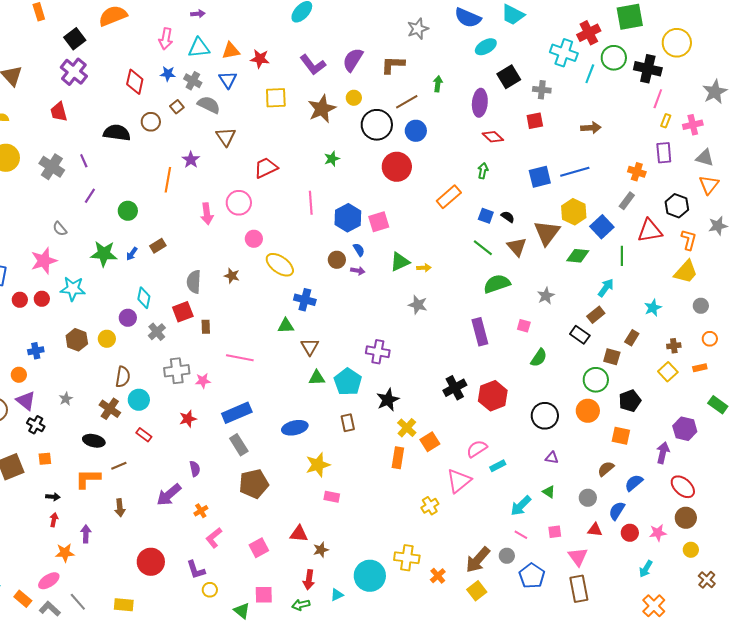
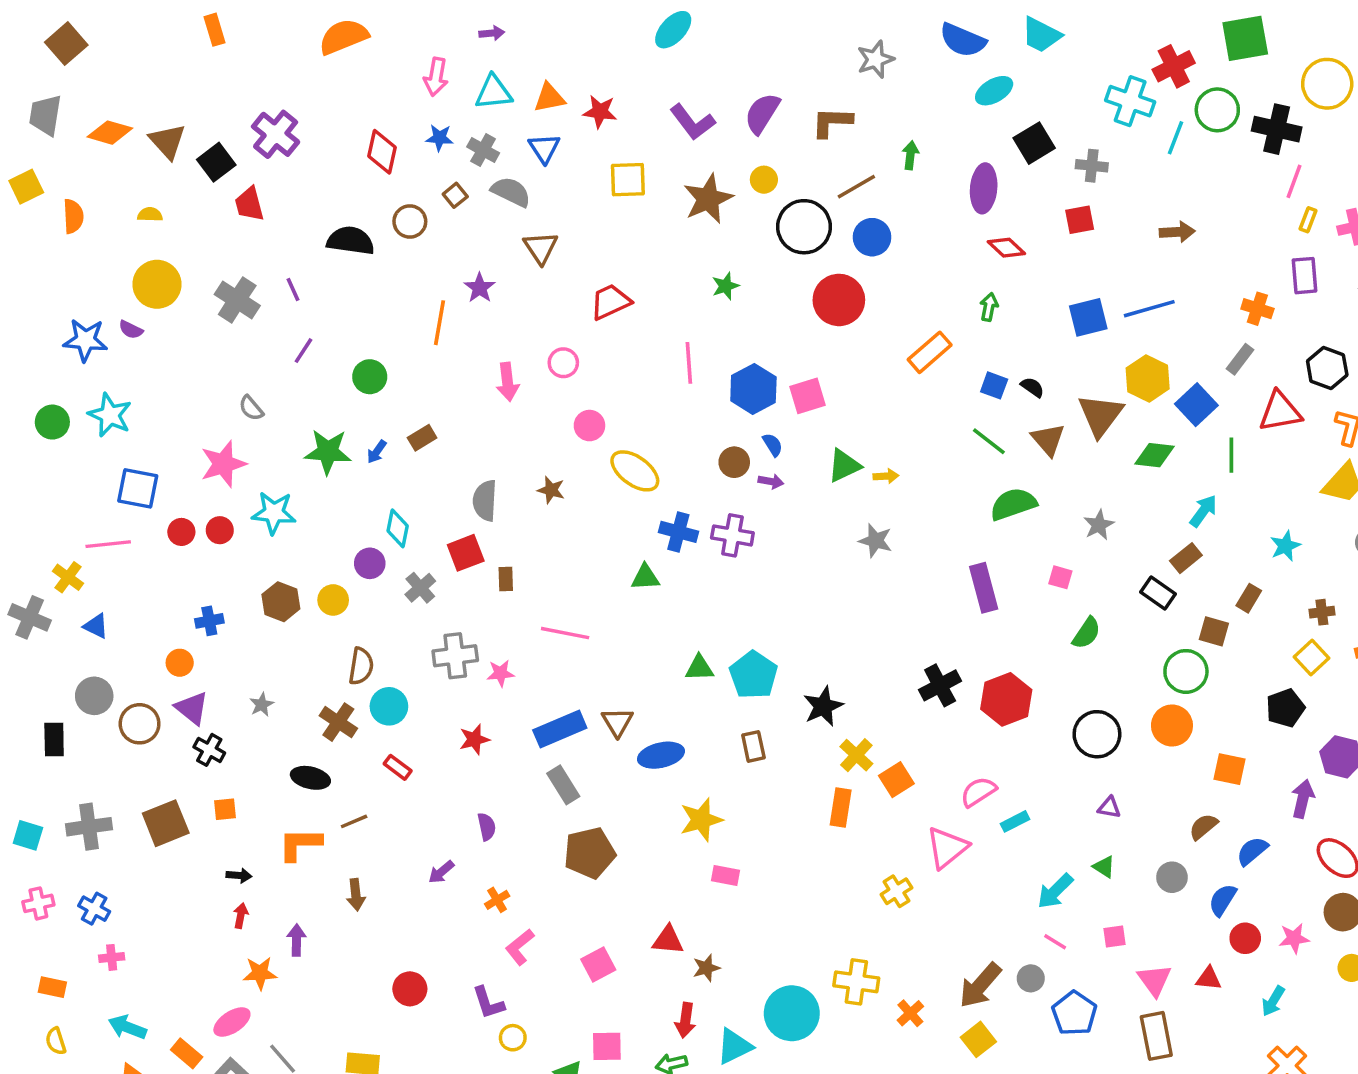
black square: (75, 39) -> (216, 162), moved
pink circle: (239, 203) -> (563, 363), size x0.7
brown triangle: (310, 347) -> (617, 722), moved
purple cross: (378, 352) -> (732, 535), moved
black pentagon: (630, 401) -> (1285, 708), moved
purple arrow: (169, 495) -> (441, 872), size x0.6
red triangle: (595, 530) -> (1209, 978), moved
red circle: (151, 562) -> (410, 989), size x0.7
cyan triangle: (337, 595) -> (734, 1046), size x1.6

